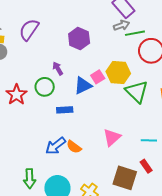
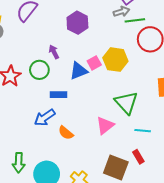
green triangle: (137, 92) -> (126, 103), moved
blue arrow: (55, 146) -> (45, 118), moved

